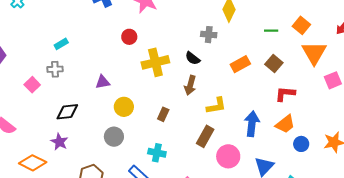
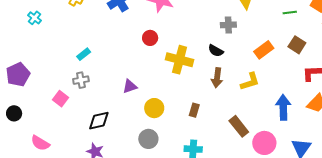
yellow cross: (155, 62) -> (180, 60), turned 36
yellow L-shape: (216, 106) -> (250, 82), moved
brown rectangle: (205, 136) -> (239, 126), turned -60

